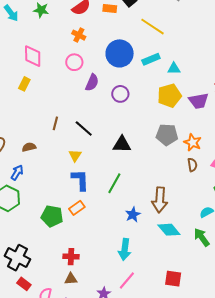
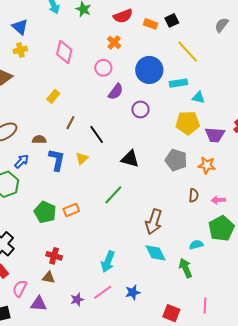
yellow rectangle: (24, 84) -> (53, 96), moved
orange star: (193, 142) -> (207, 165), moved, turned -30
blue L-shape: (80, 180) -> (57, 160), moved
blue star: (133, 215) -> (133, 292), moved
red square: (173, 279) -> (171, 313), moved

